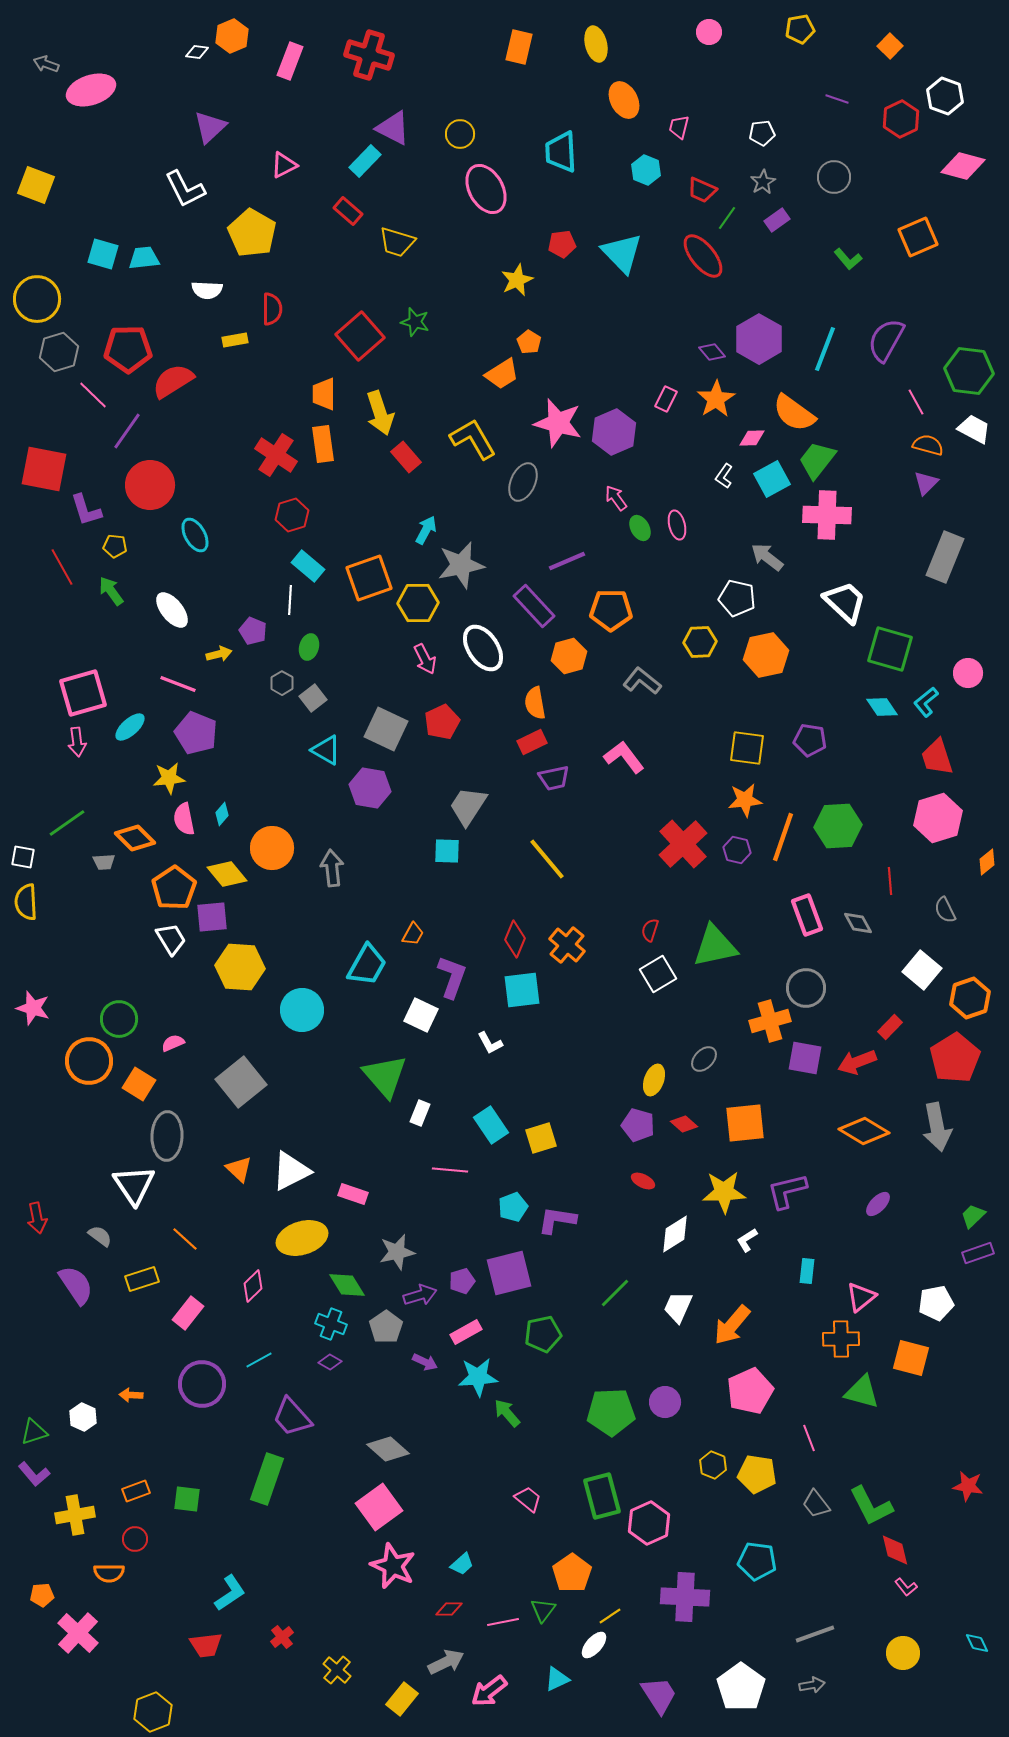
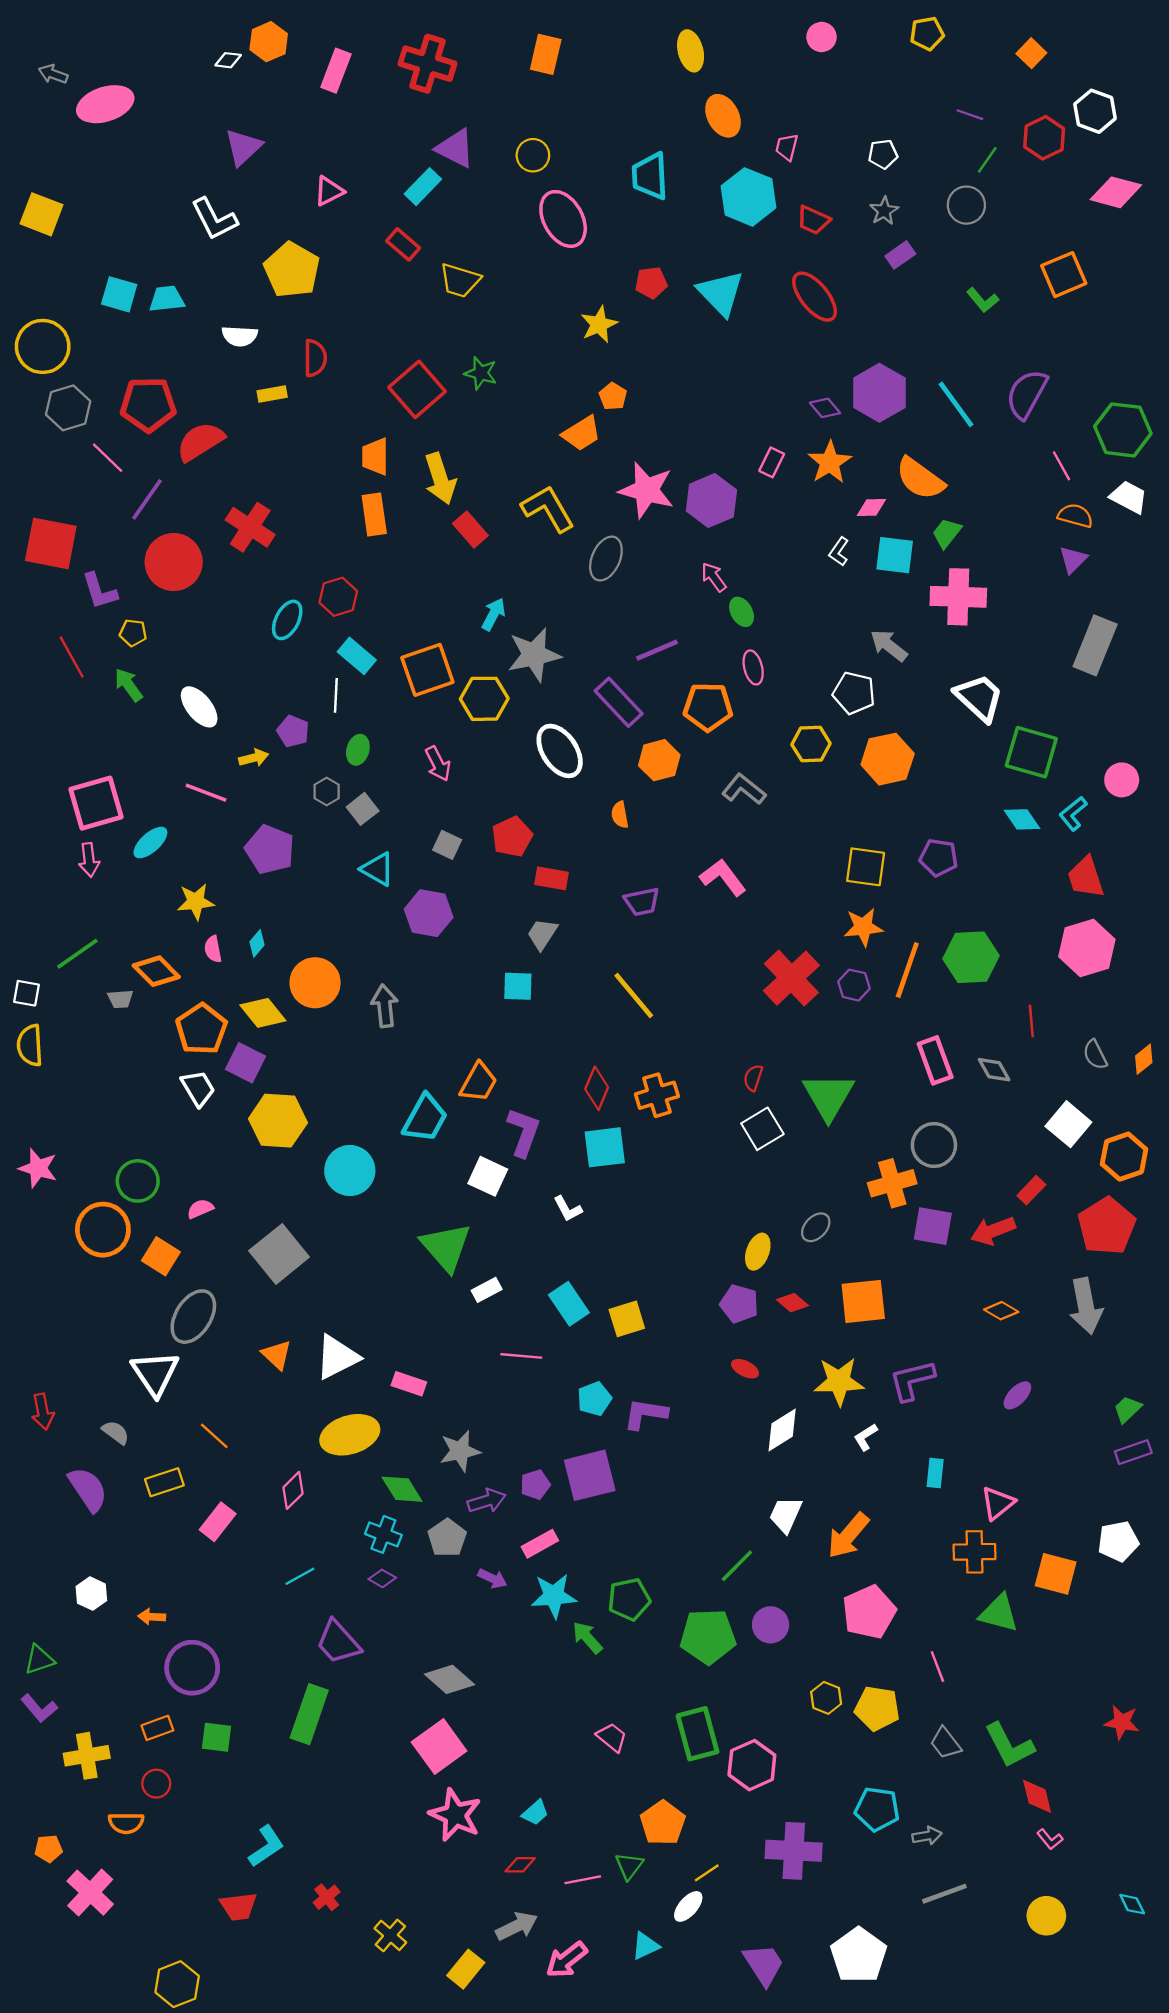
orange rectangle: (519, 47) -> (546, 54), moved
cyan hexagon: (646, 170) -> (748, 197), size x1.6
green line: (727, 218) -> (987, 160), moved
cyan line: (825, 349) -> (956, 404), turned -57
red cross: (276, 455) -> (250, 527), moved
green trapezoid: (817, 460) -> (947, 533), size x0.7
cyan square: (772, 479) -> (895, 555), turned 36
pink ellipse: (677, 525) -> (753, 667), moved
cyan ellipse: (195, 535) -> (287, 620), moved, turned 56
pink arrow: (425, 659) -> (438, 764), moved
orange semicircle: (535, 703) -> (620, 815), size x0.7
gray square: (386, 729) -> (447, 845), size x0.6
purple pentagon: (196, 733) -> (270, 849), moved
red rectangle: (532, 742) -> (551, 878), moved, turned 36
gray trapezoid: (468, 806) -> (542, 934), size x0.7
pink semicircle: (184, 819) -> (213, 949), size x0.7
orange diamond: (987, 862) -> (1144, 1059), moved
purple square: (212, 917) -> (245, 1063), turned 32
orange trapezoid: (413, 934) -> (478, 1082), size x1.5
orange cross: (567, 945) -> (657, 1095), turned 33
green triangle: (715, 946) -> (828, 1096), turned -48
white rectangle: (420, 1113) -> (487, 1290), turned 40
orange diamond: (864, 1131) -> (1001, 1311), size x0.6
gray ellipse: (167, 1136) -> (193, 1317), turned 30
green line: (615, 1293) -> (737, 1566), moved
white pentagon: (936, 1303) -> (1118, 1541), moved
green pentagon: (543, 1334) -> (629, 1599), moved
purple circle: (202, 1384) -> (192, 1668), moved
white hexagon: (83, 1417) -> (91, 1594), moved
gray arrow: (812, 1685) -> (927, 1836), moved

